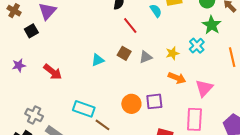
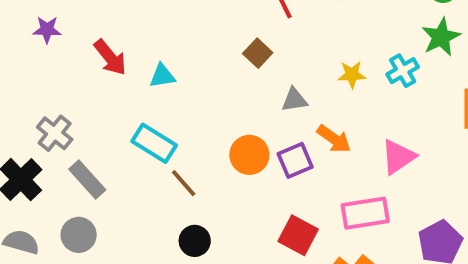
gray triangle: (146, 57) -> (294, 100), moved
cyan triangle: (98, 60) -> (162, 76), moved
orange arrow: (177, 78) -> (334, 139), moved
purple square: (154, 101) -> (295, 160), turned -30
pink rectangle: (194, 119) -> (365, 213), turned 65

